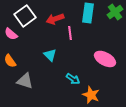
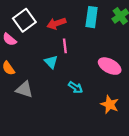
pink line: (70, 33) -> (65, 46), moved
orange star: (91, 95) -> (110, 104), moved

